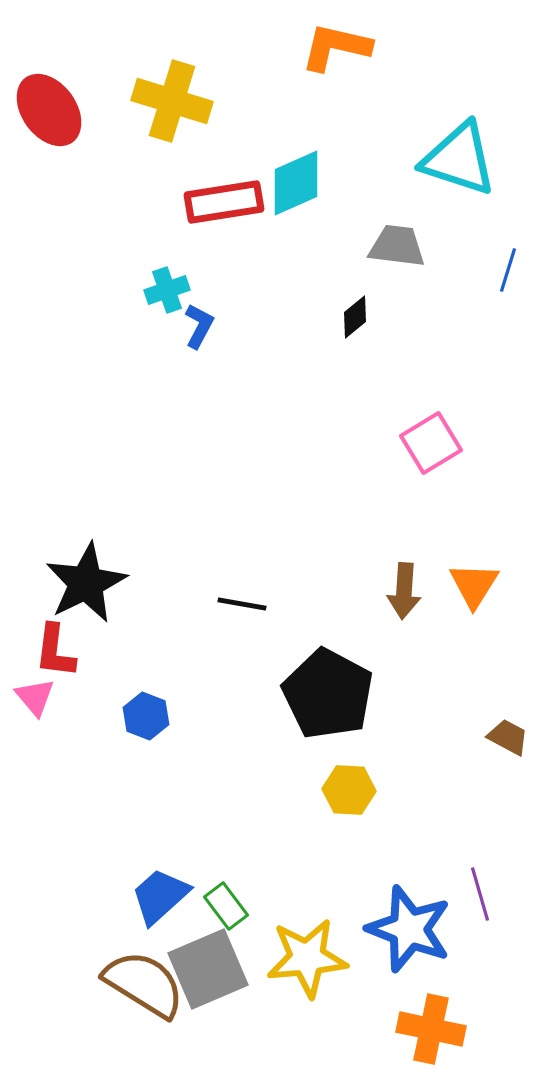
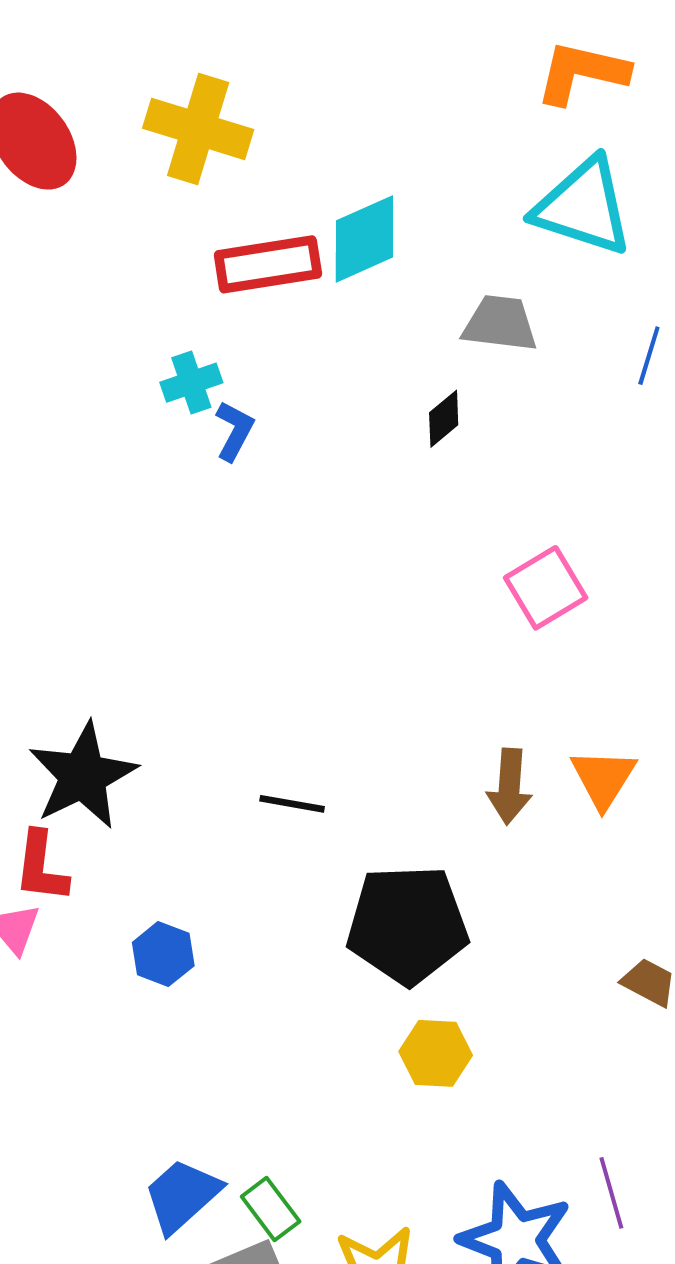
orange L-shape: (336, 47) -> (582, 73), moved
black pentagon: (328, 694) -> (407, 925), turned -30

